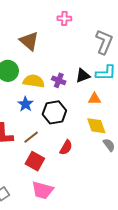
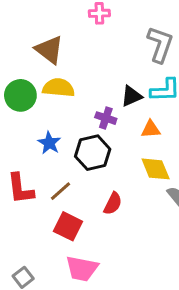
purple cross: (59, 80) -> (106, 118), moved
yellow semicircle: (34, 81) -> (59, 88), moved

